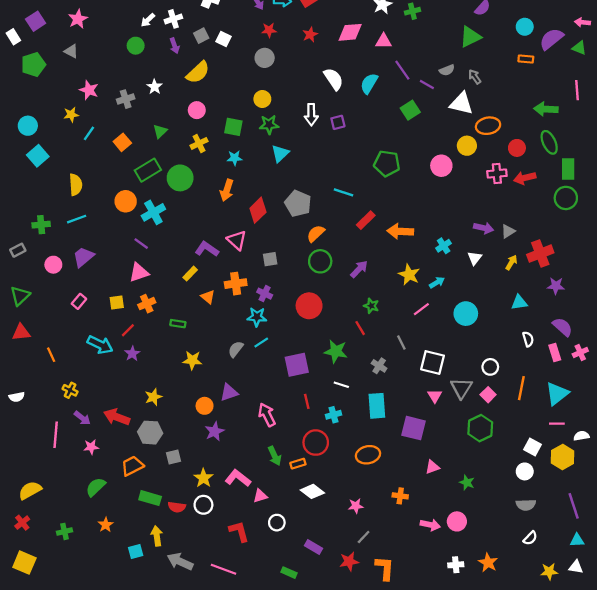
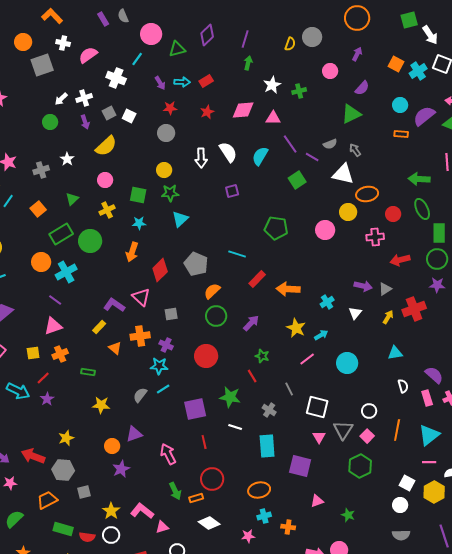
white arrow: (311, 115) -> (201, 158), moved
red arrow: (525, 178) -> (400, 260), moved
purple star: (556, 286) -> (437, 285), moved
cyan cross: (334, 415) -> (264, 516), moved

